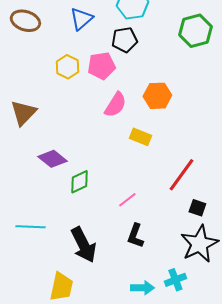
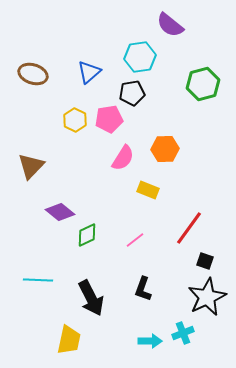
pink line: (127, 200) -> (135, 240), moved

